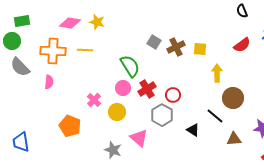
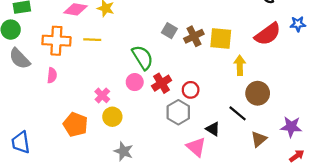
red semicircle: (242, 45) -> (268, 34), size x1.4
yellow square: (200, 49) -> (221, 38), size x1.5
yellow circle: (117, 112) -> (112, 117), moved
pink triangle: (139, 138) -> (196, 147), moved
brown triangle: (234, 139) -> (259, 139), turned -35

